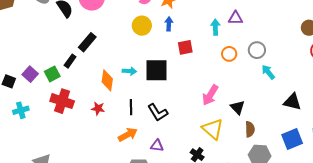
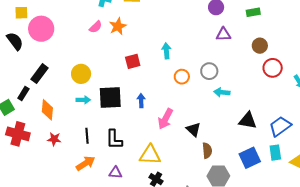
purple triangle: (236, 18) -> (224, 34), moved
blue arrow: (169, 24) -> (141, 101), moved
yellow circle: (142, 26) -> (81, 74), moved
red square: (185, 47) -> (133, 61), moved
cyan arrow: (268, 72) -> (222, 92), turned -42
orange diamond: (107, 80) -> (47, 110), moved
black L-shape: (158, 112) -> (114, 139), turned 35
yellow triangle: (213, 129) -> (150, 155), moved, turned -35

